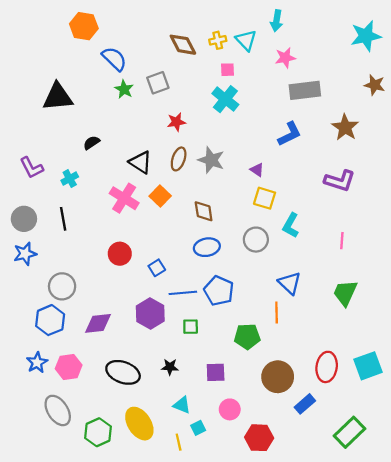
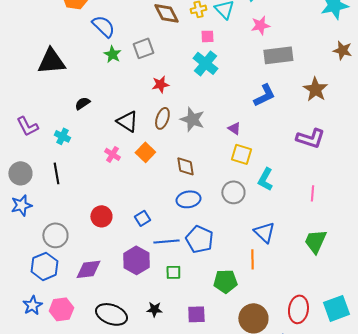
cyan cross: (70, 179) -> (62, 136), turned -35
pink cross: (124, 198) -> (112, 154), size x0.6
red circle: (120, 254) -> (101, 216), moved

